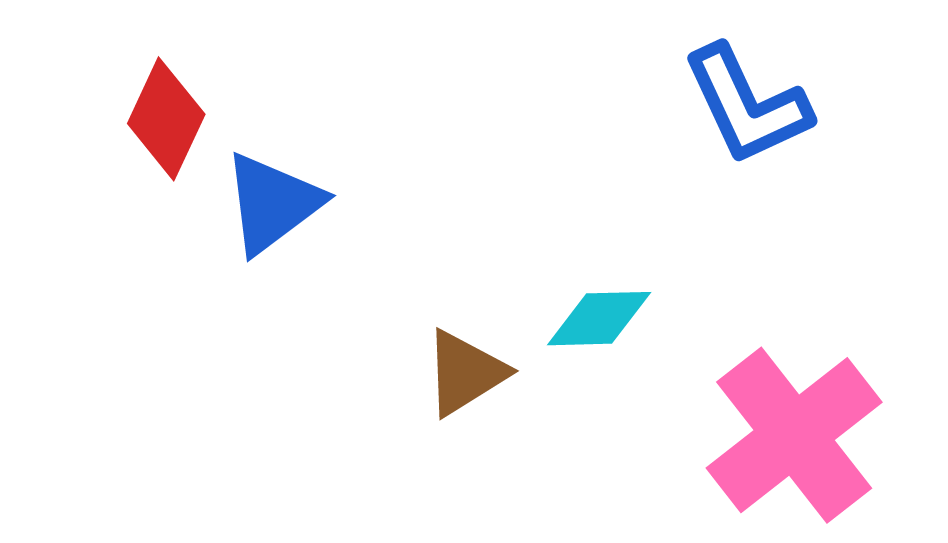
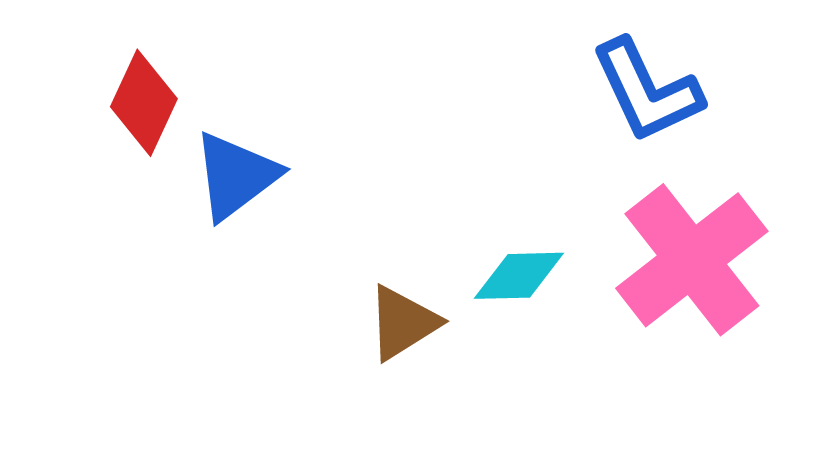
pink cross: (794, 435) -> (692, 260), moved

